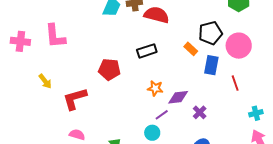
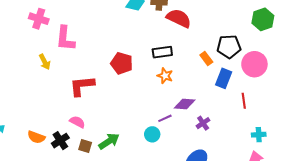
pink L-shape: (55, 36) -> (65, 39), moved
yellow arrow: (45, 81) -> (45, 62), moved
orange star: (155, 88) -> (165, 76), moved

